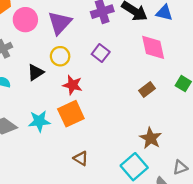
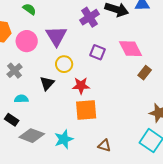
pink diamond: (153, 47) -> (130, 49), moved
orange square: (71, 114) -> (86, 110), turned 35
cyan star: (39, 121) -> (64, 139), moved

